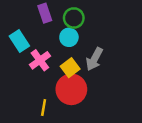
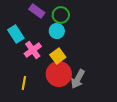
purple rectangle: (45, 13) -> (37, 11), turned -35
gray arrow: (94, 59) -> (78, 79), moved
yellow line: (44, 107) -> (24, 83), moved

